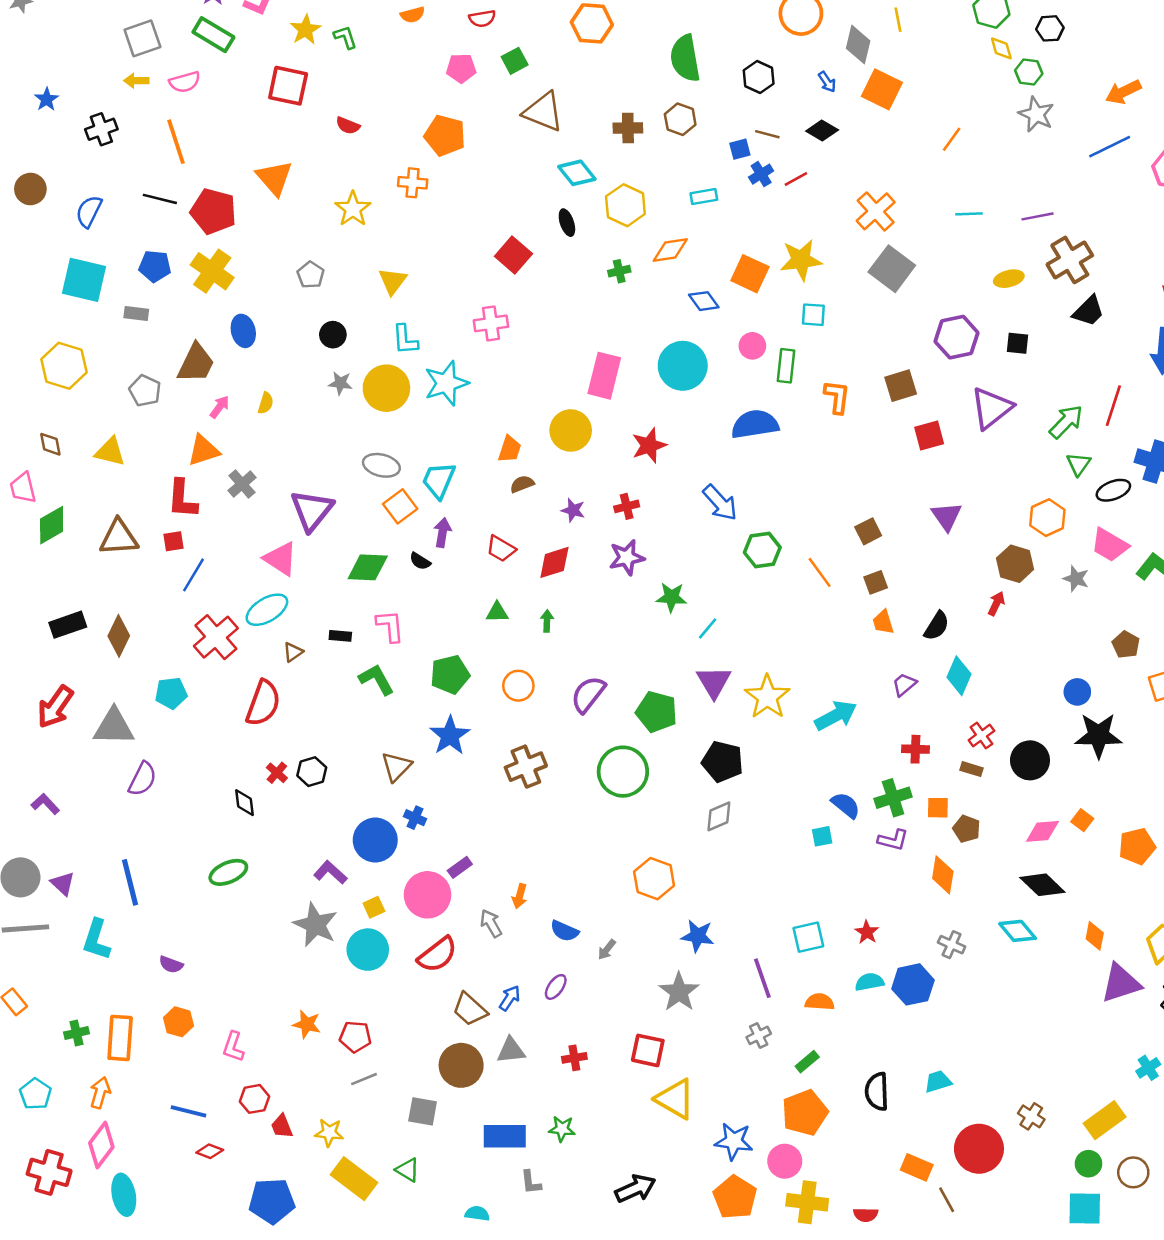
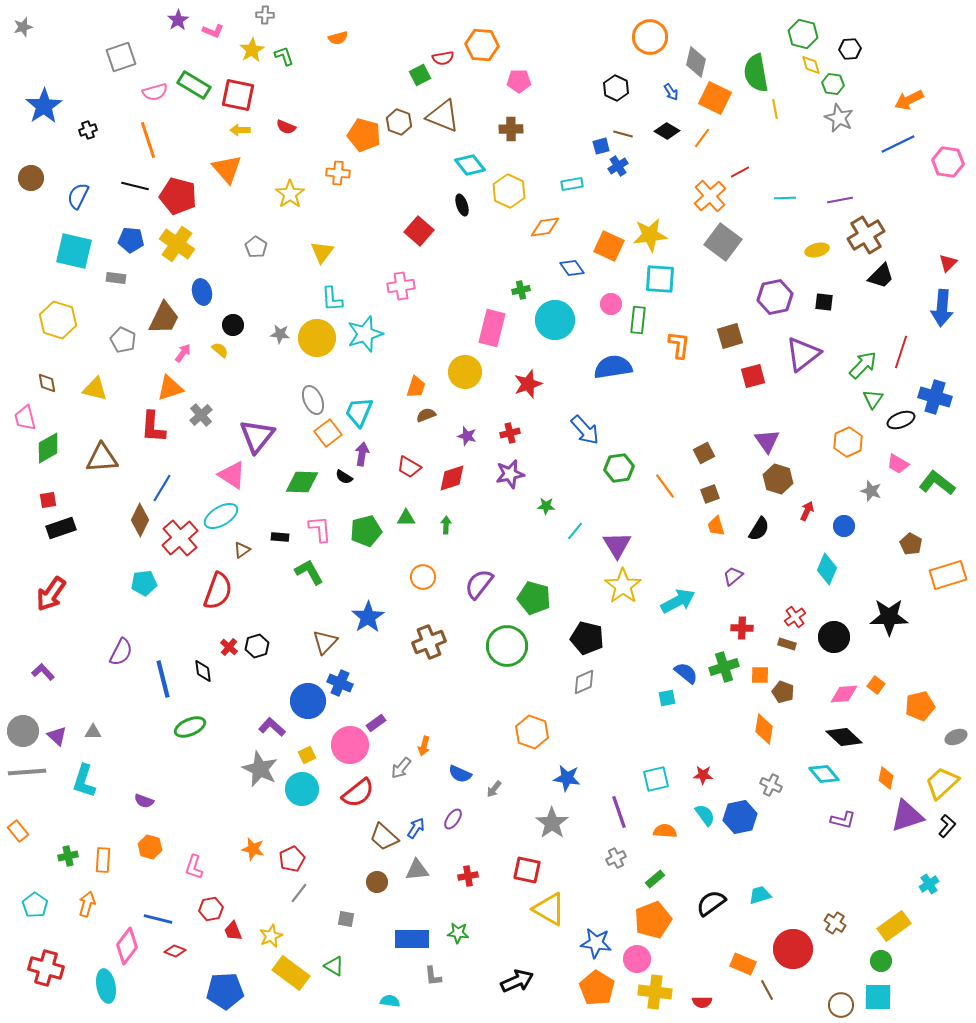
red semicircle: (482, 18) -> (443, 58), moved
yellow line: (898, 20) -> (775, 109), moved
green rectangle: (213, 35) -> (194, 85), moved
green semicircle: (685, 58) -> (756, 73), moved
pink pentagon: (461, 68) -> (519, 81), moved
yellow arrow: (136, 81) -> (240, 130), moved
blue star: (47, 99) -> (44, 106), size x1.8
brown hexagon: (680, 119) -> (399, 122), moved
black cross: (101, 129) -> (88, 130), size x0.7
orange line: (952, 139) -> (702, 138), moved
red line: (796, 179) -> (740, 172), moved
green cross: (619, 271) -> (521, 290), moved
cyan square: (813, 315) -> (660, 279), size x1.5
black circle: (333, 335) -> (233, 325), moved
yellow semicircle: (266, 403) -> (220, 350), turned -66
gray ellipse: (381, 465) -> (313, 400), turned 52
red square: (174, 541) -> (48, 500), moved
pink trapezoid: (1110, 545) -> (898, 464), size x0.7
brown hexagon: (1015, 564) -> (778, 479), moved
green star: (671, 597) -> (546, 506), size x0.7
brown diamond: (119, 636) -> (140, 520), moved
green pentagon: (450, 674) -> (366, 531), moved
cyan diamond: (959, 676) -> (827, 569), moved
purple triangle: (714, 682) -> (617, 545), moved
blue circle: (1077, 692) -> (844, 526), moved
gray triangle: (114, 727) -> (93, 732), moved, size x0.5
blue cross: (415, 818) -> (340, 683), size x1.4
purple L-shape: (893, 840) -> (843, 820), moved
blue line: (130, 882) -> (163, 679), moved
gray arrow: (491, 923) -> (401, 768), turned -110
red star: (867, 932) -> (703, 775), turned -30
cyan semicircle: (869, 982) -> (705, 815), turned 65
red pentagon: (355, 1037) -> (292, 859), turned -30
orange rectangle: (120, 1038) -> (103, 860), size x0.7
brown circle: (461, 1065) -> (377, 882), size x0.6
gray line: (364, 1079) -> (299, 893), turned -30
black semicircle: (877, 1091) -> (711, 903), turned 56
gray square: (423, 1111) -> (346, 919), size x0.7
yellow star: (329, 1133) -> (271, 936), turned -30
pink diamond: (101, 1145) -> (127, 946), moved
brown circle: (1133, 1172) -> (841, 1005), moved

